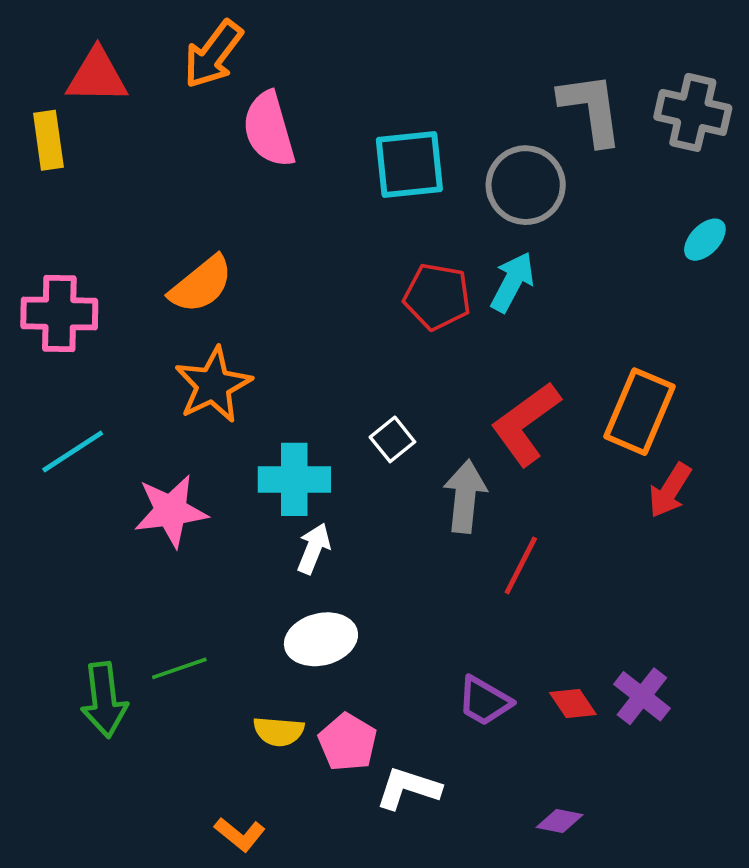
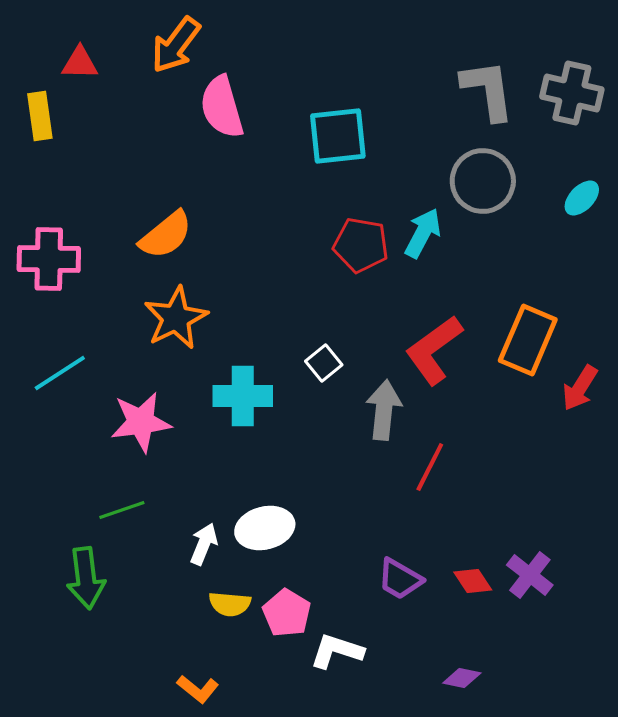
red triangle: (97, 76) -> (80, 63), size x0.7
gray circle: (526, 185) -> (483, 181), moved
red arrow: (670, 490) -> (580, 388), moved
white arrow: (314, 548) -> (204, 544), moved
green line: (179, 668) -> (122, 510), moved

